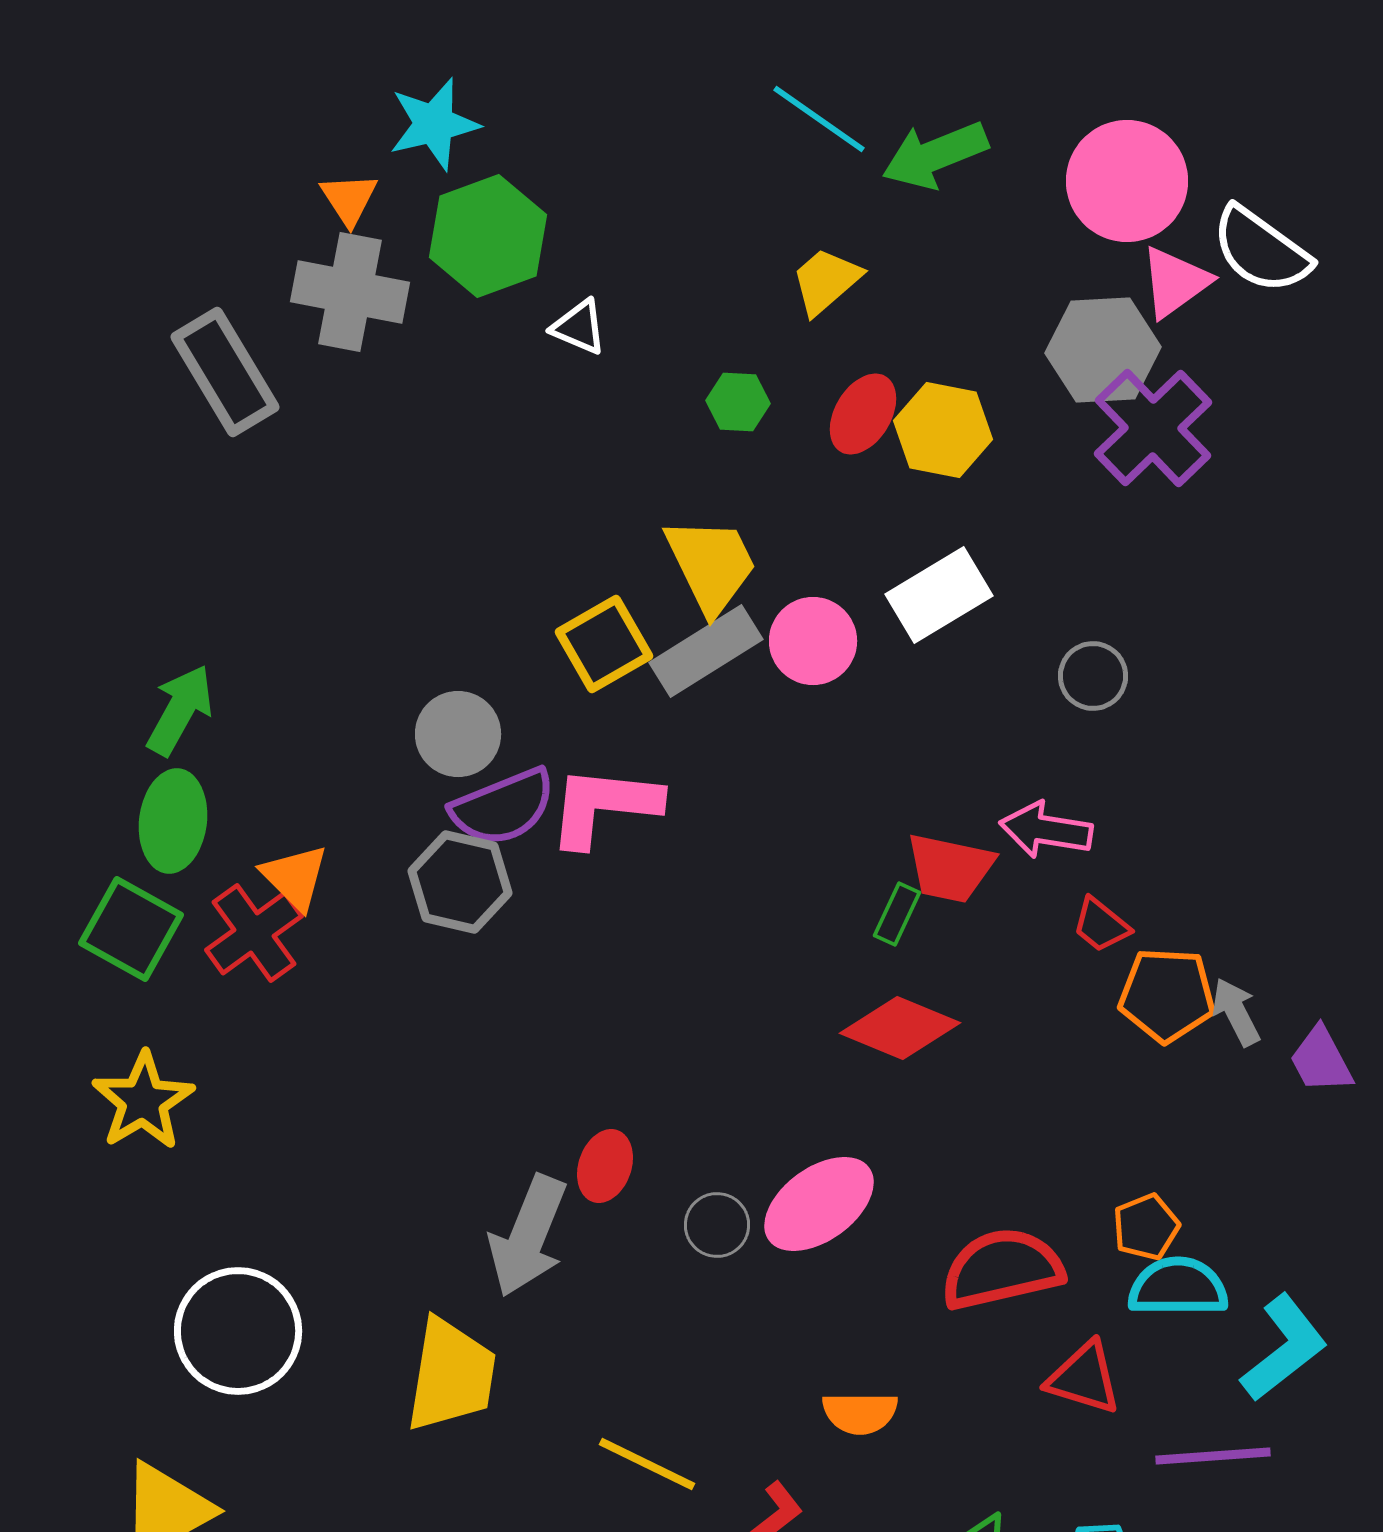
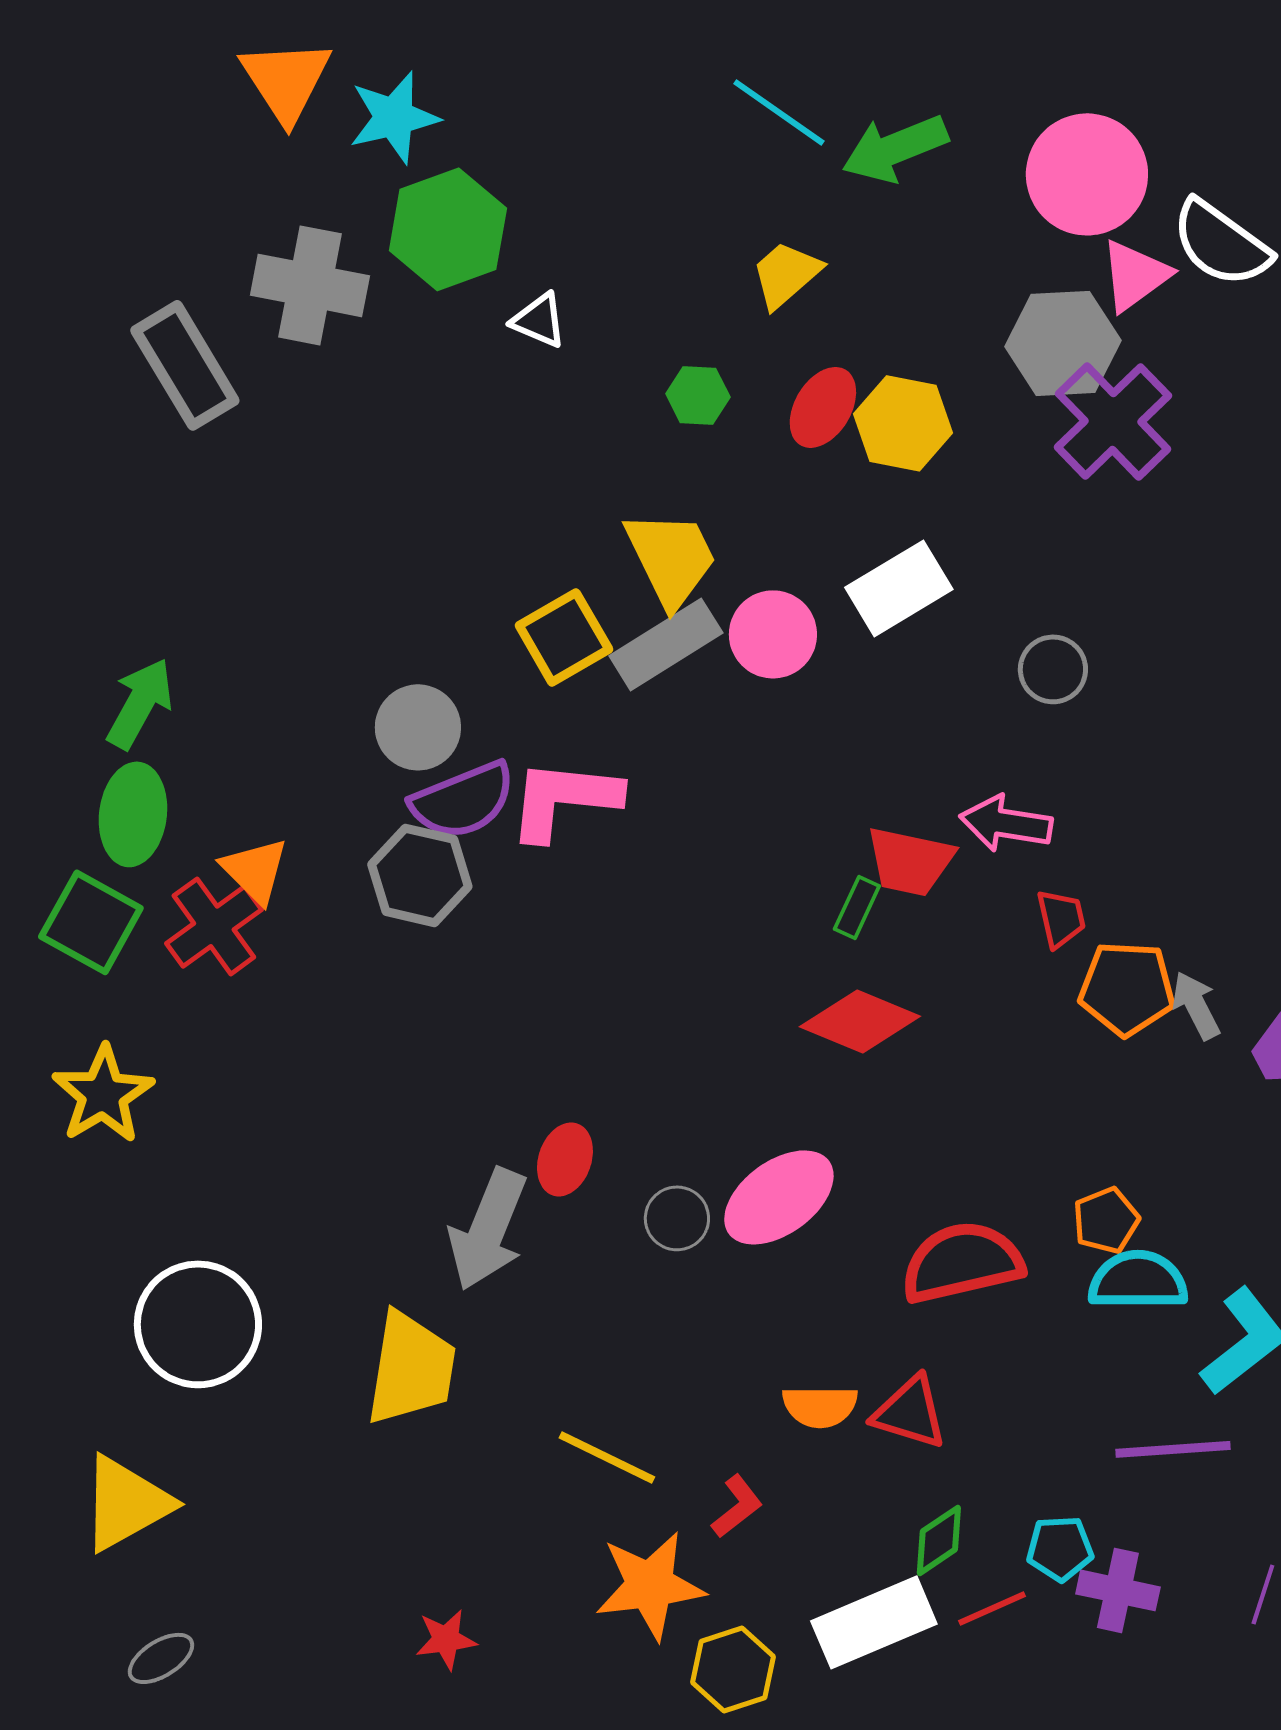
orange triangle: (349, 199) -> (286, 80), moved, size x1.6
red trapezoid: (1101, 925) -> (1061, 918), turned -142
red triangle: (1084, 1378) -> (910, 1412), moved

